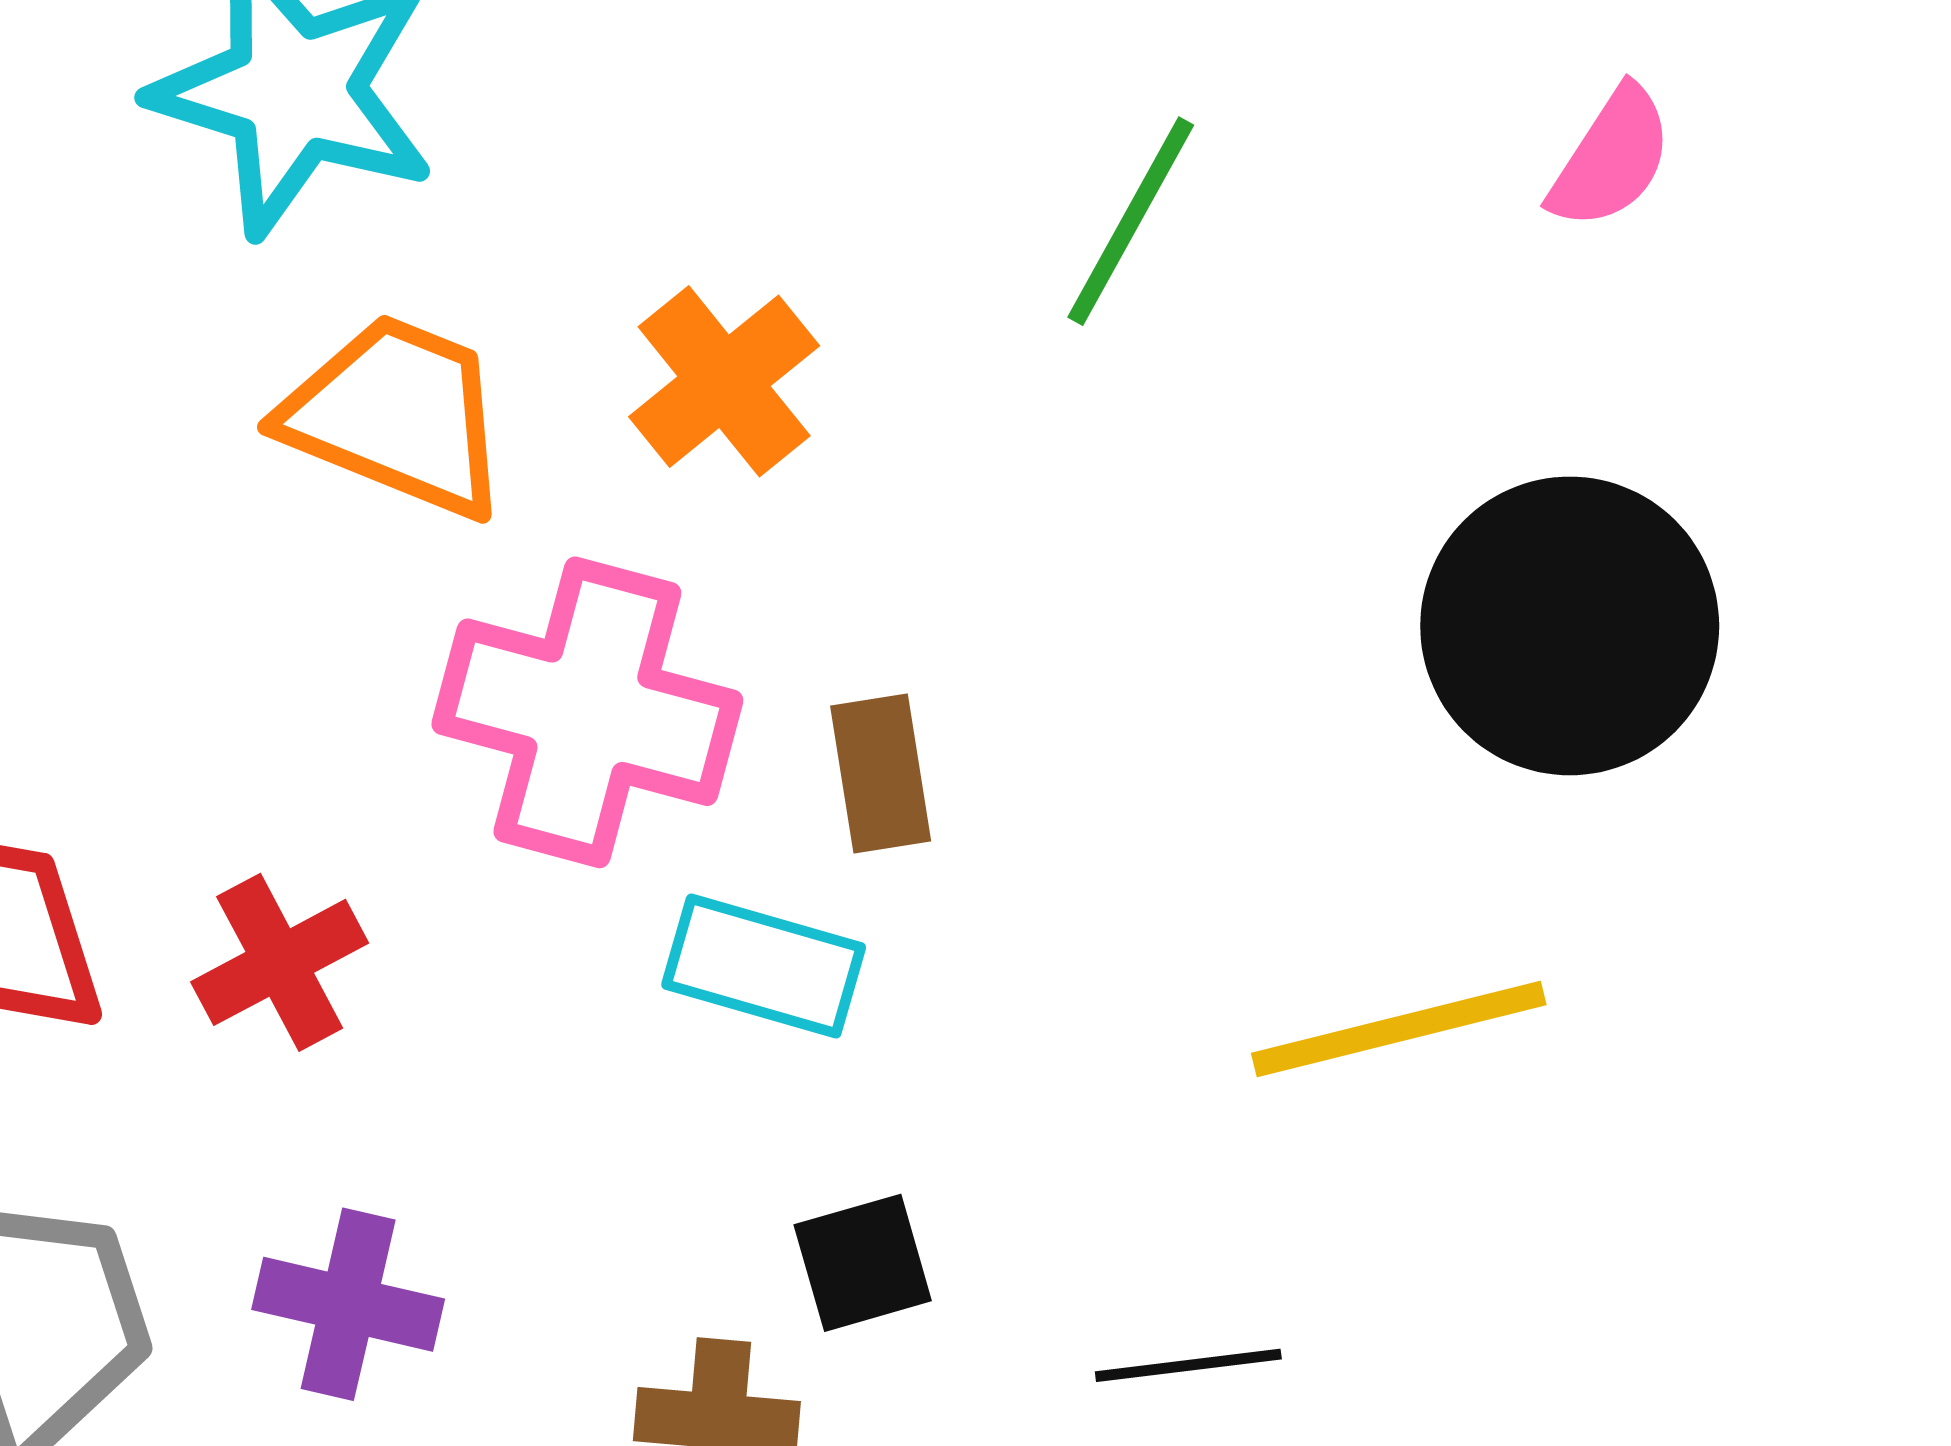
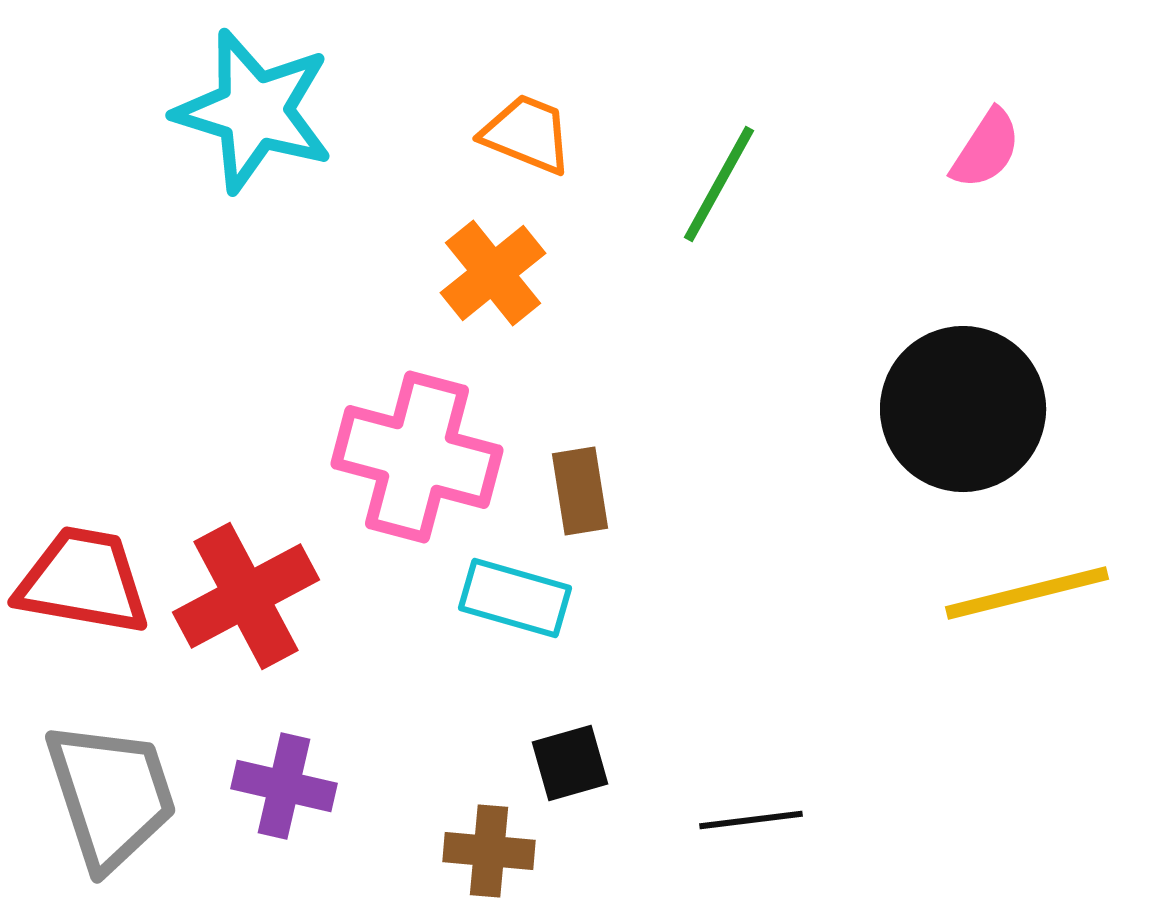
orange trapezoid: (397, 415) -> (527, 134), moved, size x0.7
red cross: (280, 962) -> (246, 596), size x1.5
yellow line: (1399, 1029) -> (1027, 593), moved

